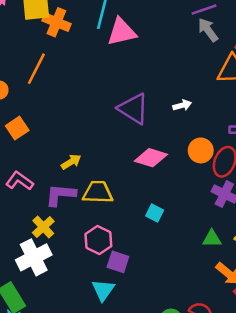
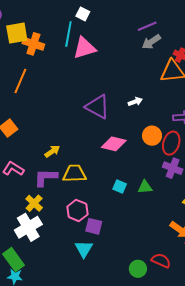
gray arrow: (208, 30) -> (151, 42), turned -84
green triangle: (212, 239) -> (145, 187), moved

